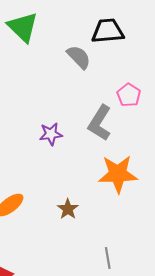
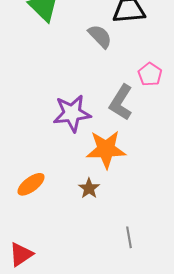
purple star: (51, 134) -> (72, 113), size x1.6
orange star: (118, 174) -> (106, 149), moved

